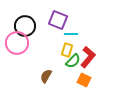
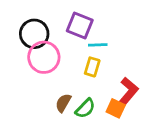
pink circle: (17, 43) -> (44, 57), moved
red L-shape: (88, 57) -> (128, 92), moved
green semicircle: (73, 61) -> (85, 108), moved

